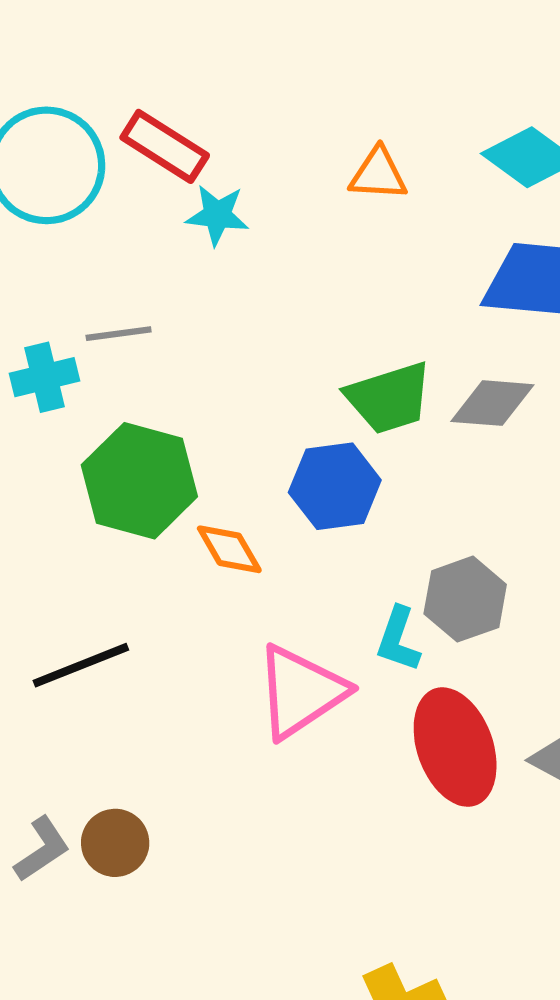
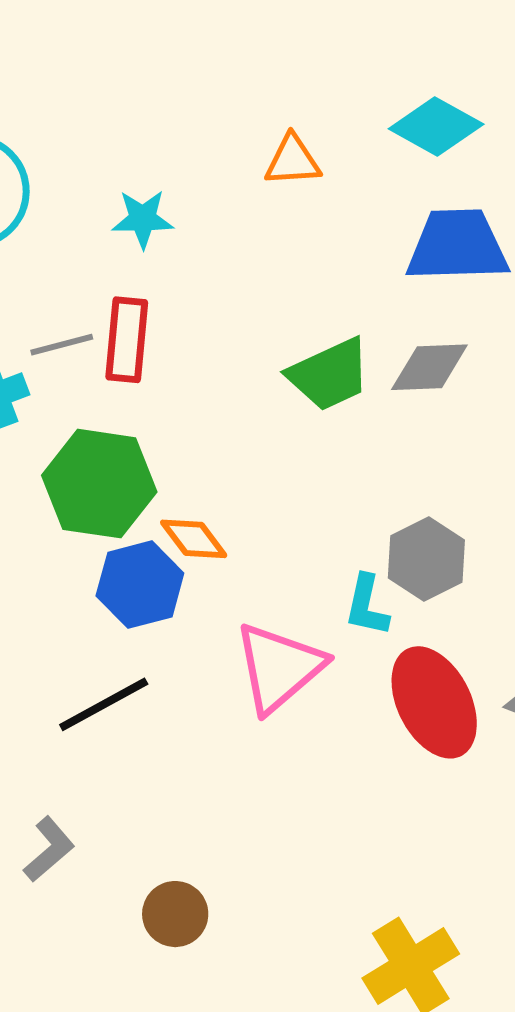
red rectangle: (165, 146) -> (127, 340), moved, turned 70
blue hexagon: (335, 486) -> (140, 585), moved
black line: (81, 665) -> (104, 704), moved
brown circle: (115, 843) -> (175, 914), moved

